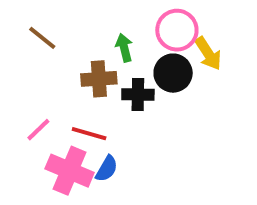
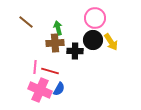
green arrow: (124, 48) -> (58, 28), moved
yellow arrow: (208, 54) -> (111, 42), moved
pink line: (38, 130) -> (35, 67), moved, turned -40

